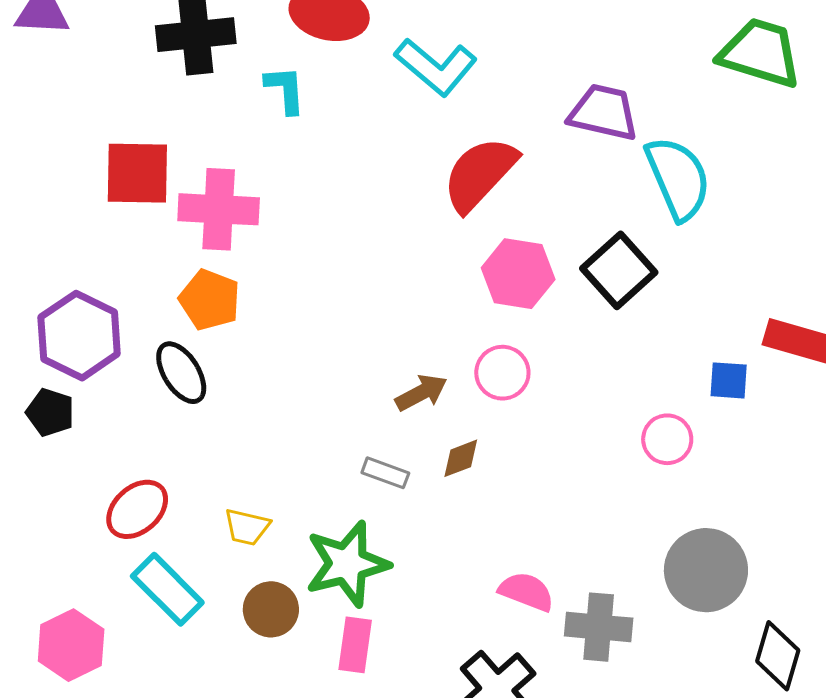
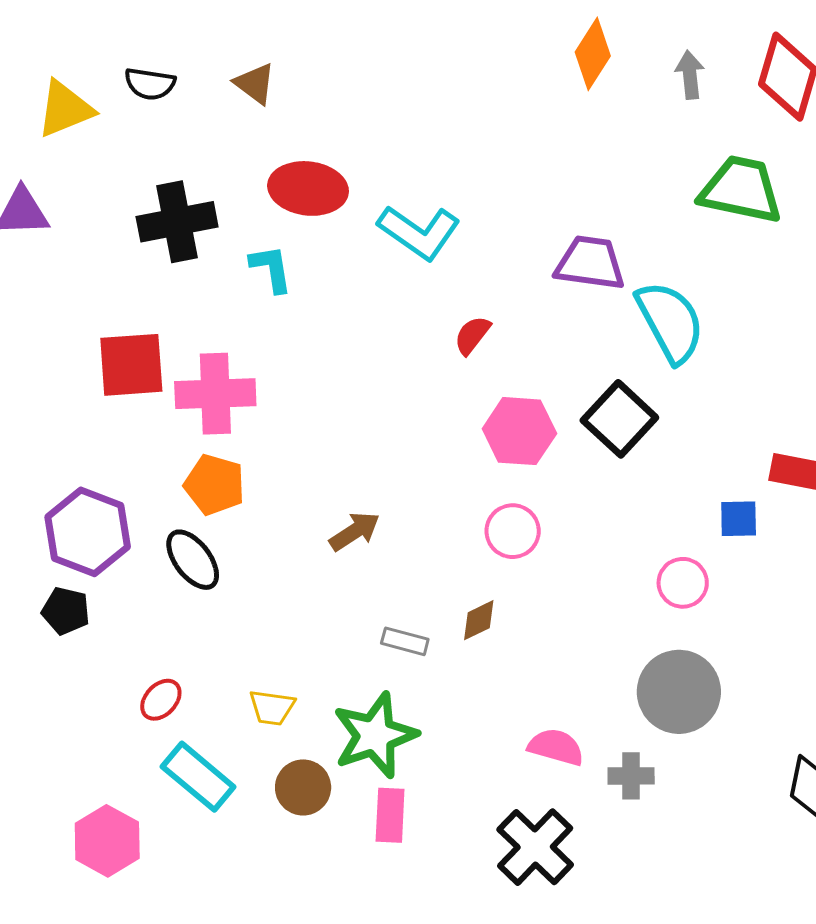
red semicircle: (480, 174) -> (472, 335), size x0.5
brown arrow: (421, 393) -> (355, 531), moved
red ellipse: (137, 509) -> (161, 700), size x0.7
gray circle: (706, 570) -> (679, 692), moved
gray cross: (599, 627) -> (631, 776), size x0.7

